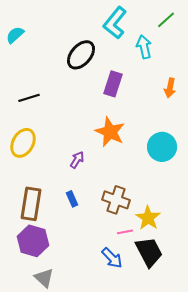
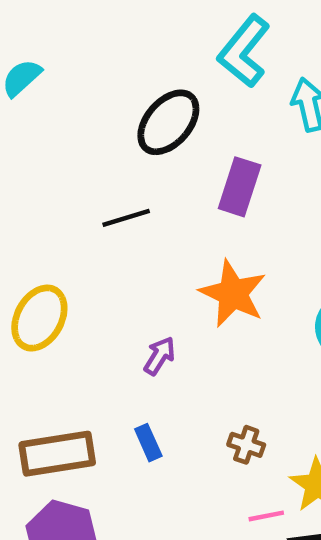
black line: (29, 98) -> (126, 218), moved
brown cross: (116, 200) -> (246, 445), size x0.6
brown rectangle: (31, 204) -> (57, 454), turned 72

